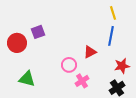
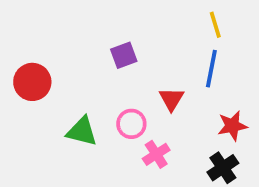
purple square: (38, 32) -> (124, 55), moved
red triangle: (90, 52) -> (171, 99), turned -32
green triangle: (27, 79) -> (82, 131), moved

